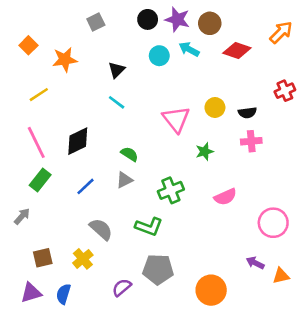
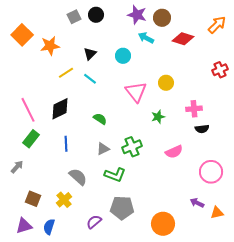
black circle: (148, 19) -> (96, 15), moved
orange square: (28, 45) -> (22, 35), size x1.5
cyan circle: (159, 56) -> (123, 56), moved
yellow line: (39, 95) -> (66, 73), moved
black semicircle: (247, 113) -> (202, 129), moved
gray triangle: (124, 180) -> (103, 149), moved
blue line: (85, 186) -> (66, 144), turned -49
brown square: (43, 258) -> (33, 199), turned 35

